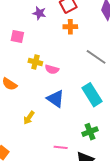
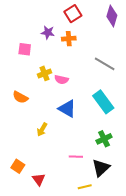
purple star: (39, 13) -> (48, 32), moved
orange cross: (70, 27) -> (69, 39), moved
yellow cross: (35, 62) -> (44, 73), turned -32

